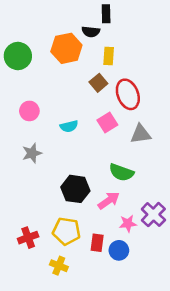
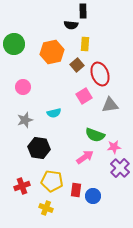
orange hexagon: (66, 48) -> (52, 52), moved
cyan semicircle: (69, 126) -> (54, 113), moved
black hexagon: (75, 189) -> (39, 148), moved
pink star: (128, 223) -> (114, 147), moved

